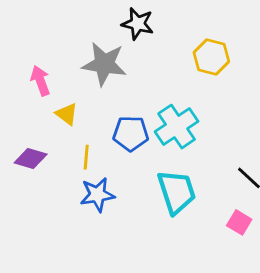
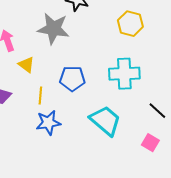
cyan cross: (177, 127) -> (124, 74), moved, turned 32
cyan trapezoid: (177, 192) -> (105, 121), turned -32

